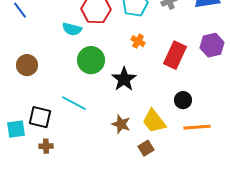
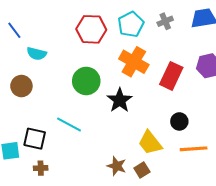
cyan semicircle: (72, 29) -> (37, 54), moved
orange cross: (138, 41) -> (134, 62), size x2.0
brown star: (121, 124) -> (117, 166), moved

